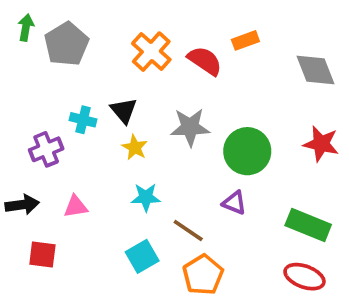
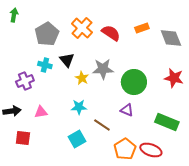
orange rectangle: (245, 40) -> (142, 28), moved
gray pentagon: (66, 44) -> (47, 34), moved
yellow star: (135, 147) -> (82, 78), moved
orange pentagon: (203, 275) -> (125, 149), moved
red ellipse: (304, 277) -> (151, 150), moved

